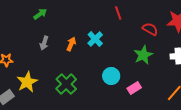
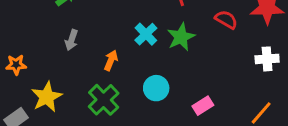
orange arrow: (71, 44) -> (111, 60), moved
green star: (143, 55) -> (181, 37), moved
cyan circle: (111, 76) -> (156, 88), moved

